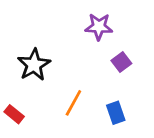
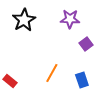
black star: (34, 65) -> (24, 20), moved

